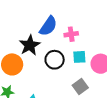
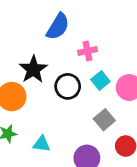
blue semicircle: (48, 26) -> (58, 26), moved
cyan square: (79, 57) -> (100, 80), turned -32

